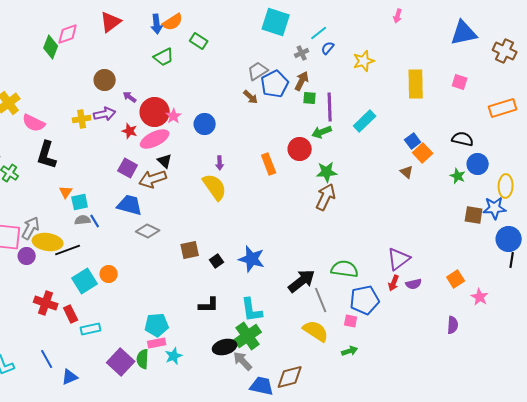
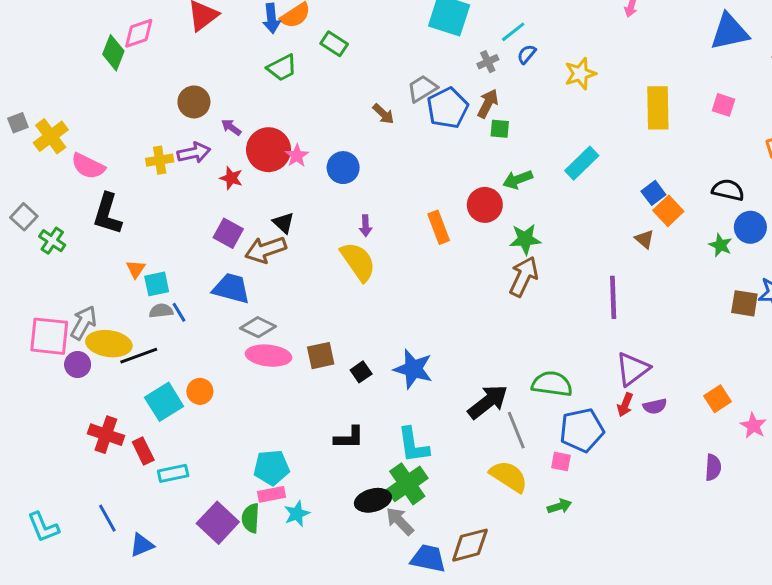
brown arrow: (251, 97) -> (383, 114), moved
purple line: (330, 107) -> (613, 297), moved
pink ellipse: (155, 139) -> (269, 356), moved, turned 32

